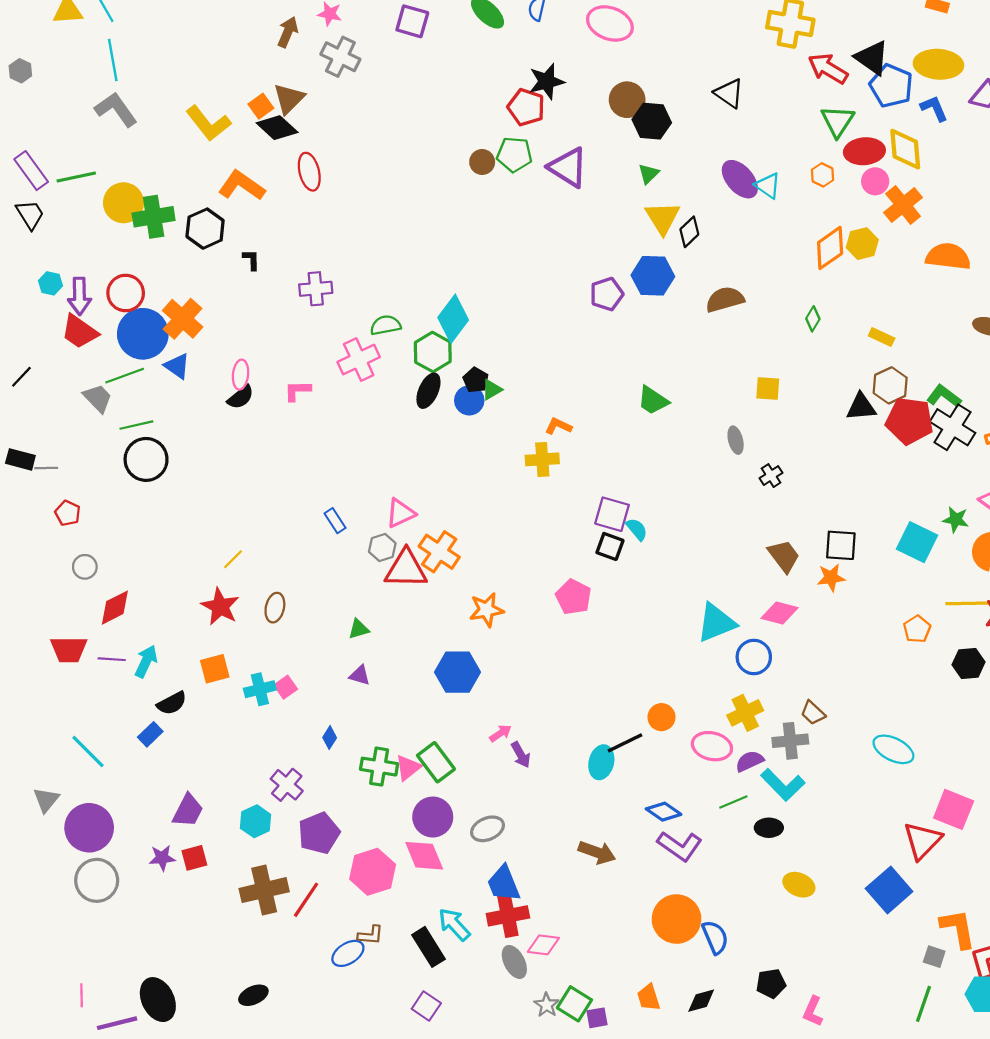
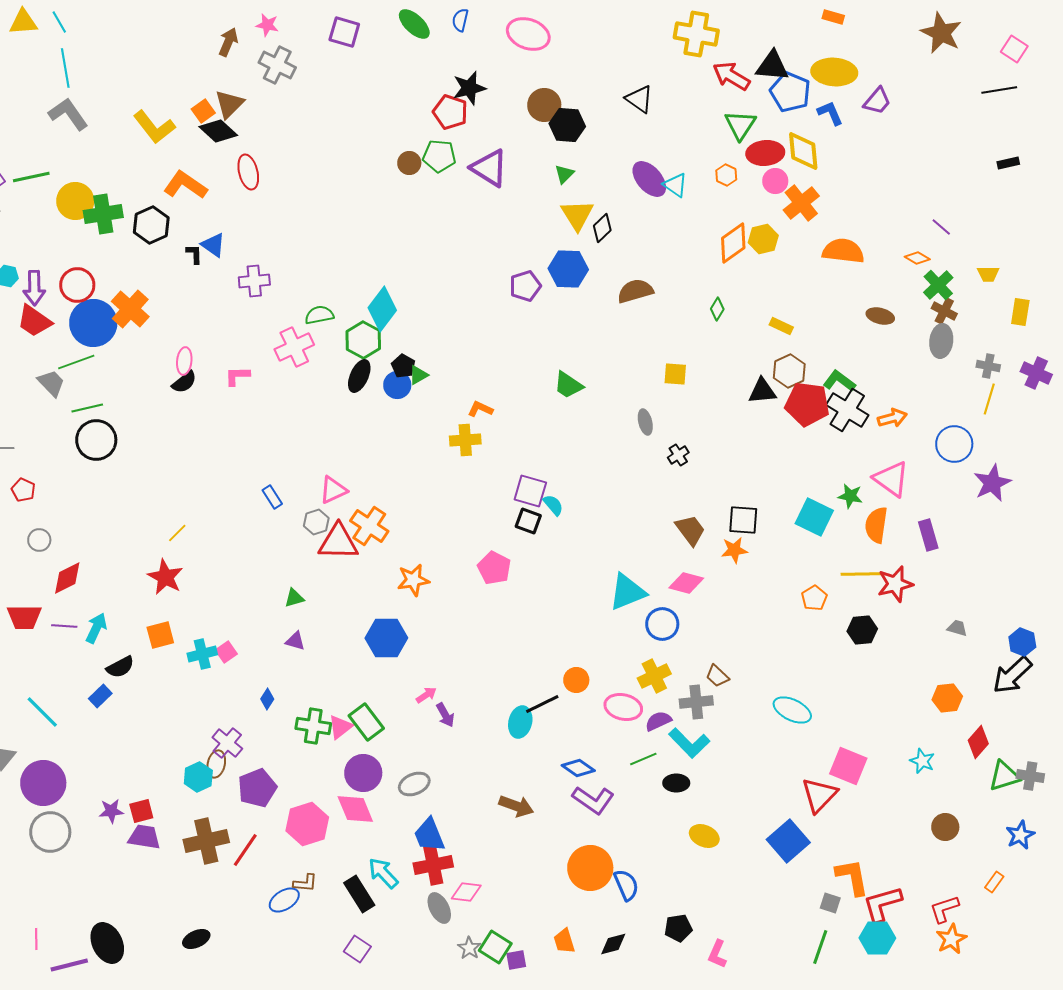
black triangle: (872, 58) -> (772, 66), turned -30
blue triangle: (177, 366) -> (213, 245), moved
brown ellipse: (275, 608) -> (216, 764), moved
purple trapezoid: (188, 811) -> (144, 837), moved, turned -108

